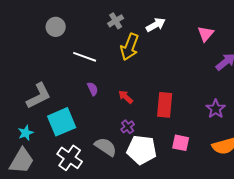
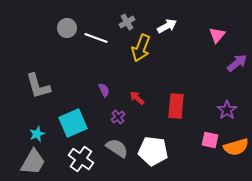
white line: (85, 57) -> (96, 38), moved
gray L-shape: (39, 96) -> (38, 86), moved, turned 100
purple cross: (128, 127) -> (118, 117), moved
pink square: (181, 143) -> (210, 140), moved

